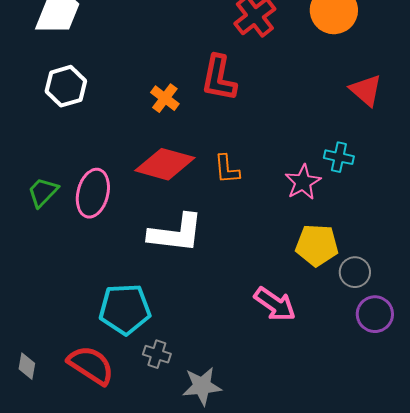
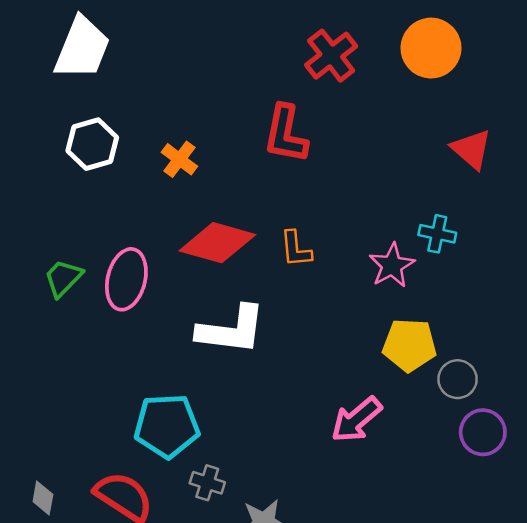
orange cross: (165, 98) -> (179, 159), moved
pink arrow: (275, 304) -> (356, 420), turned 105

